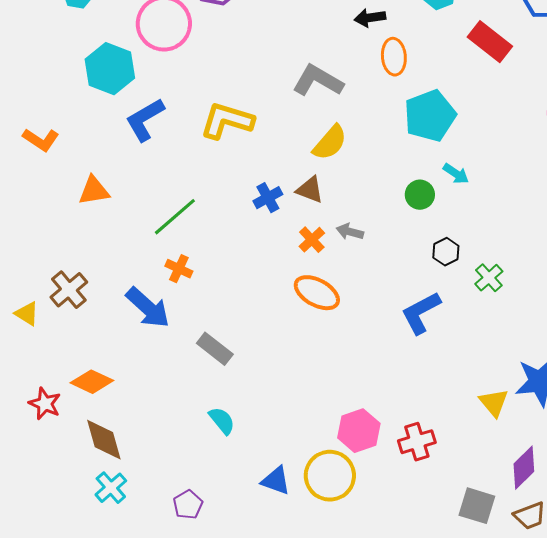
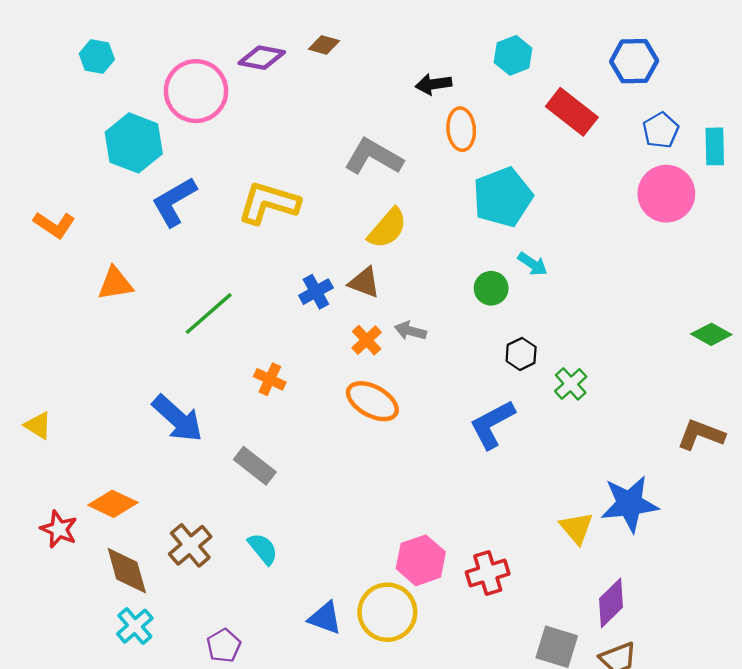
orange cross: (179, 269) -> (270, 379), moved
brown cross: (69, 290) -> (190, 545), moved

